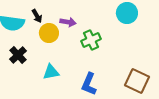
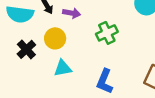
purple arrow: (68, 22) -> (72, 13), moved
yellow circle: (49, 33) -> (55, 38), moved

